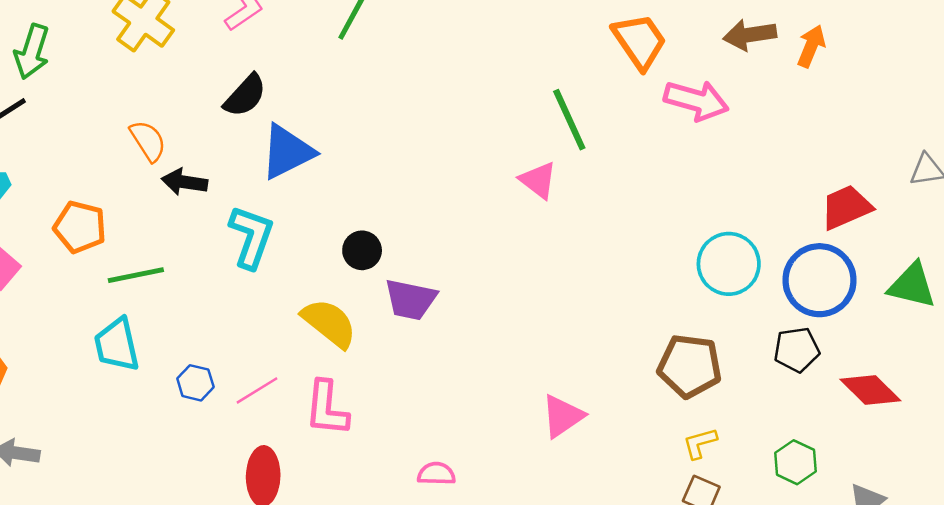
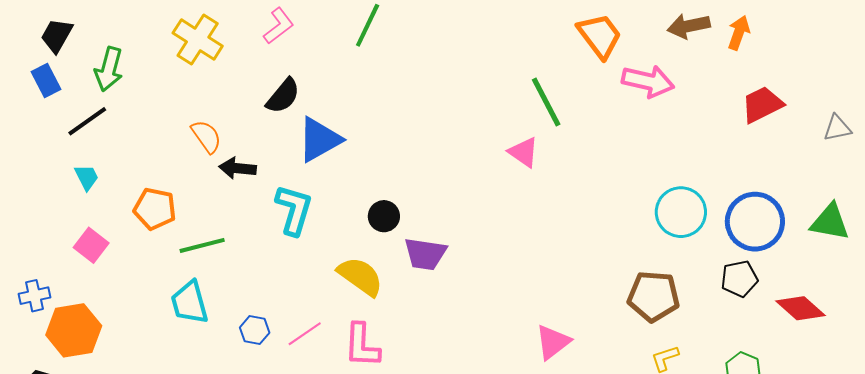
red trapezoid: (846, 207) -> (762, 105), moved

